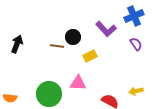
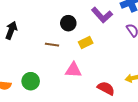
brown line: (57, 46) -> (52, 45), moved
green circle: (49, 94) -> (31, 81), moved, size x0.7

